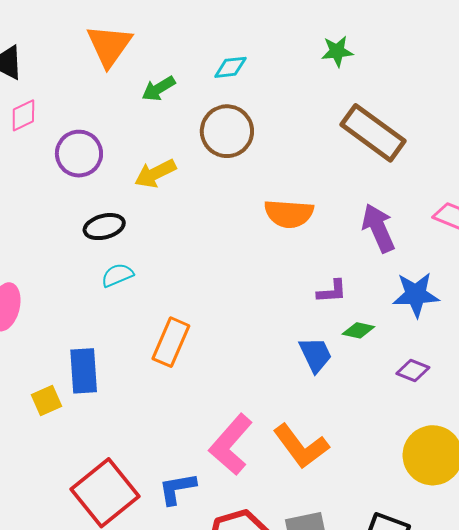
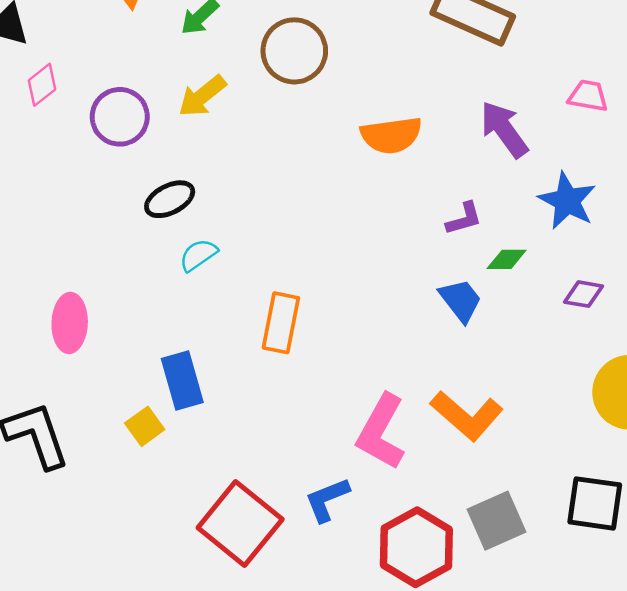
yellow arrow: (155, 173) -> (202, 96), moved
blue star: (416, 295) -> (567, 201), turned -30

